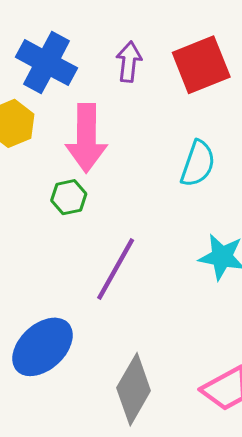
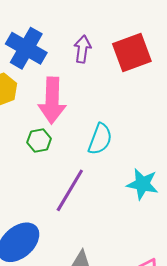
cyan semicircle: (198, 164) -> (100, 139), moved

